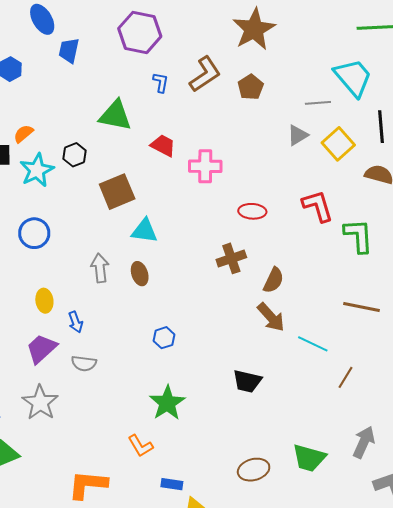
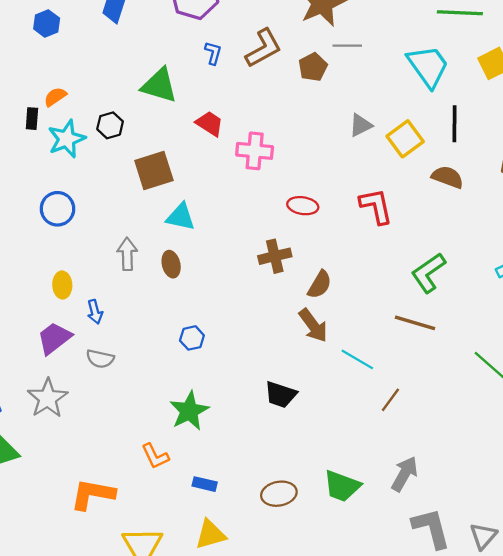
gray line: (318, 103) -> (347, 46), moved
green L-shape: (358, 236) -> (428, 273), moved, turned -126
blue rectangle: (172, 484) -> (205, 484), moved

